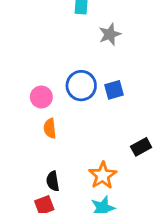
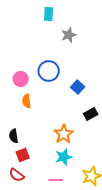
blue square: (114, 90) -> (78, 87), moved, turned -32
black semicircle: (53, 181) -> (14, 136), moved

